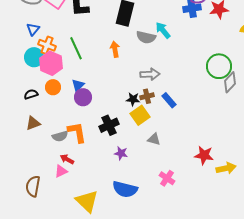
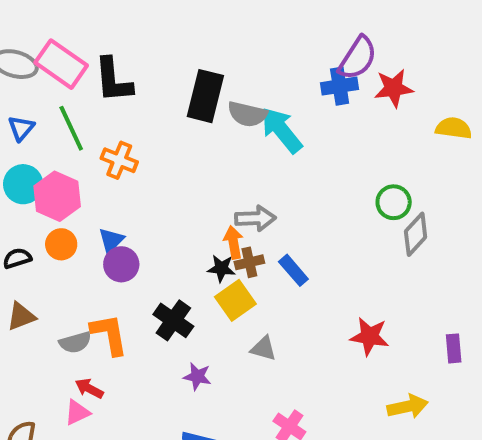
cyan arrow: (163, 30) -> (281, 130), size x1.4
gray semicircle: (146, 37) -> (247, 114), moved
orange cross: (47, 45) -> (119, 160), moved
green line: (76, 48) -> (71, 128), moved
orange arrow: (115, 49) -> (233, 242), moved
green circle: (219, 66) -> (394, 202), size x0.7
black cross: (109, 125) -> (173, 320), turned -30
red star: (204, 155) -> (370, 336), moved

